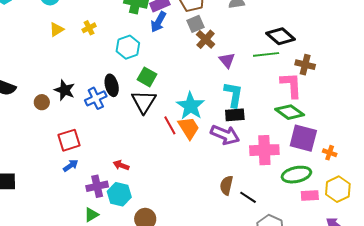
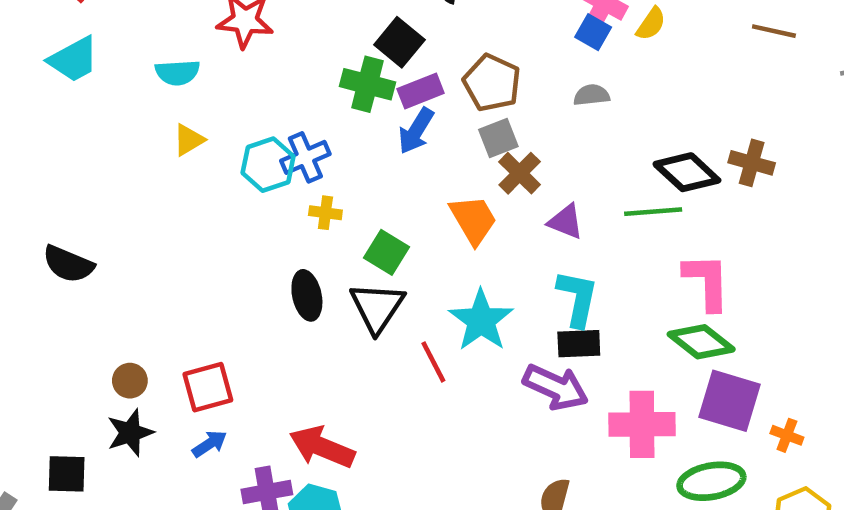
yellow cross: (89, 28) -> (325, 213), moved, turned 32
cyan hexagon: (128, 47) -> (268, 165), moved
purple triangle: (227, 60) -> (566, 222), turned -30
brown cross: (305, 65) -> (752, 163), moved
black ellipse: (112, 85) -> (307, 295), moved
black star: (65, 90) -> (130, 433), moved, turned 30
blue cross: (96, 98) -> (305, 157), moved
brown circle: (42, 102) -> (130, 381), moved
orange trapezoid: (189, 128) -> (473, 220), moved
red arrow: (121, 165) -> (322, 447), size x1.8

